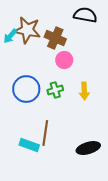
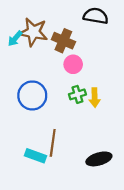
green cross: (55, 90) -> (77, 94), moved

